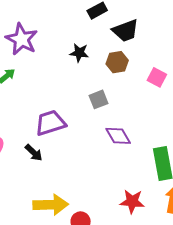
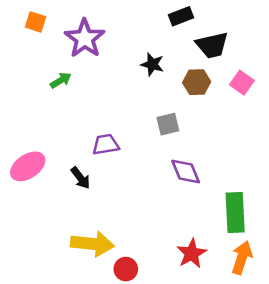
pink square: (157, 77) -> (242, 83), moved
purple trapezoid: (50, 123) -> (106, 145), size x0.7
red star: (132, 202) -> (192, 253), turned 30

